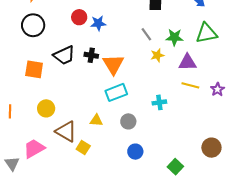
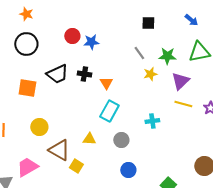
purple triangle: (187, 62) -> (180, 81), turned -42
orange triangle: (113, 64) -> (106, 83), size x0.6
cyan rectangle: (116, 92) -> (109, 111), turned -40

